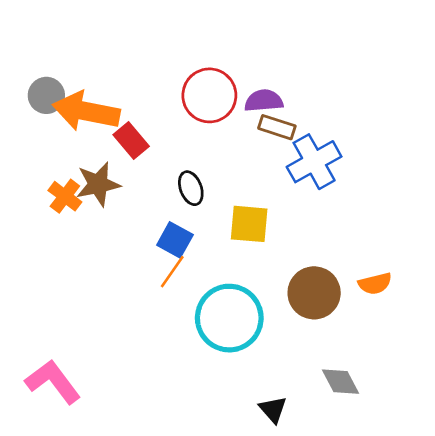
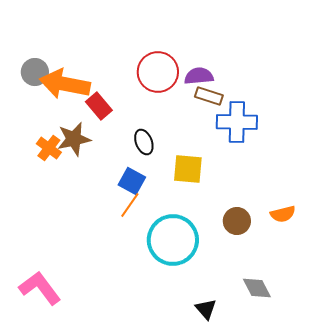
blue cross: (314, 162) -> (237, 122), turned 30
brown circle: (314, 293) -> (237, 221), size x0.7

